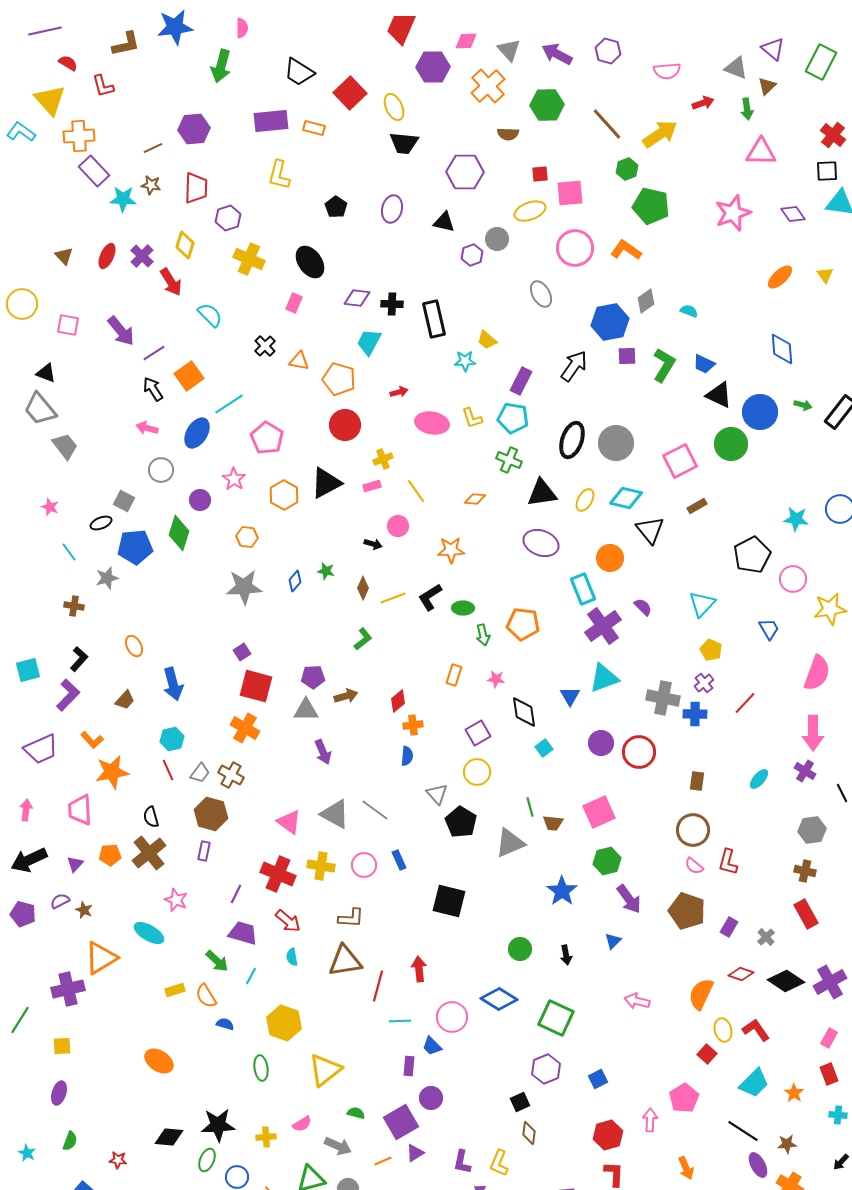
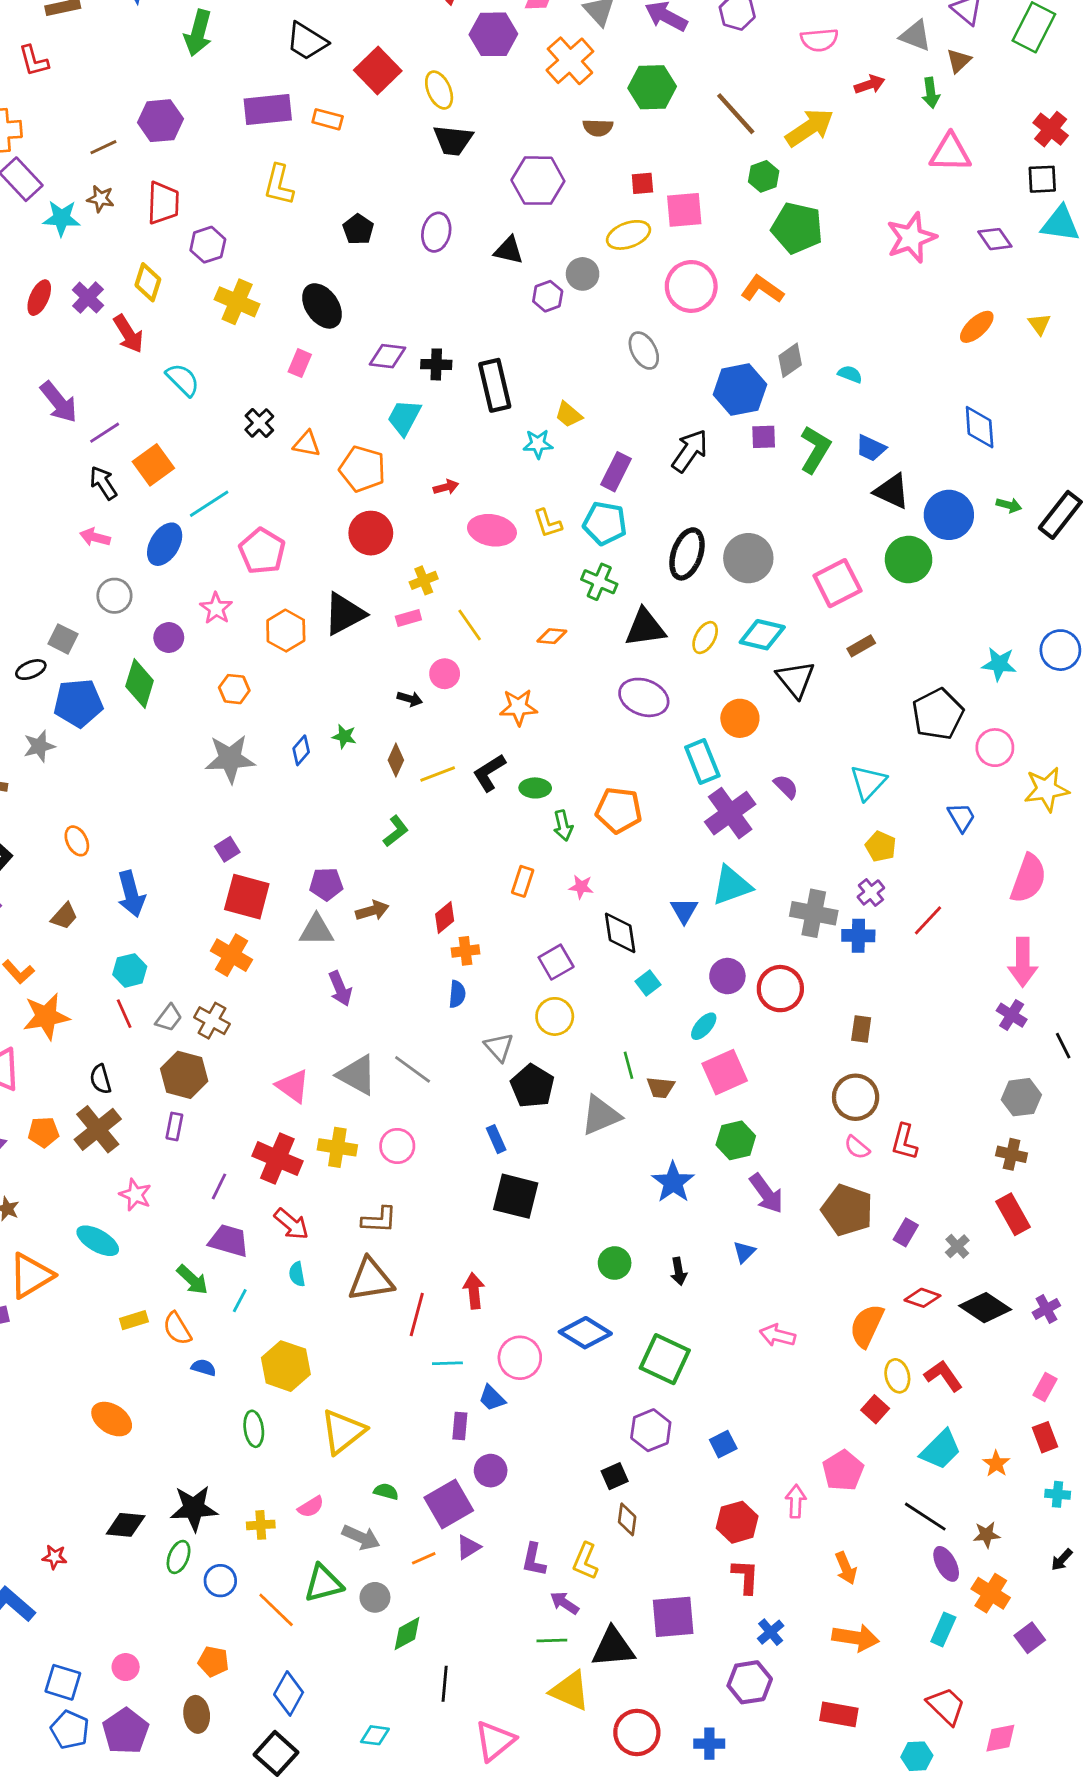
cyan ellipse: (759, 779) -> (704, 1026), moved
blue rectangle: (399, 860) -> (496, 1139), moved
purple cross: (830, 982) -> (1046, 1309), size x0.6

